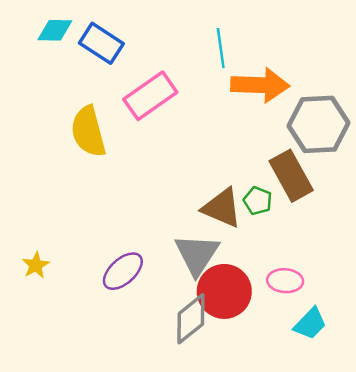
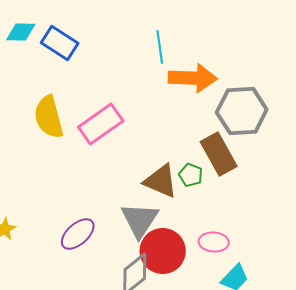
pink rectangle: (150, 96) -> (101, 124), moved

